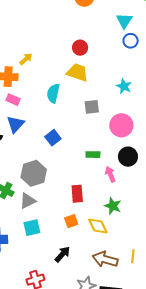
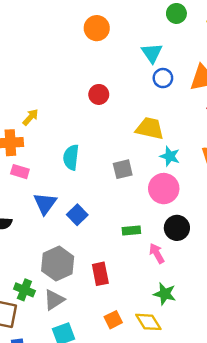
yellow trapezoid: (77, 73) -> (150, 128), moved
cyan star: (124, 86) -> (170, 156), moved
blue triangle: (15, 124) -> (45, 203), moved
red rectangle: (77, 194) -> (100, 274), moved

